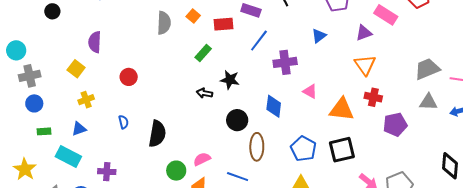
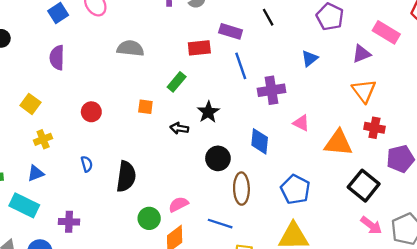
orange square: (193, 16) -> (145, 107), moved, turned -32
gray semicircle: (164, 23) -> (130, 48), turned -85
blue line: (259, 41) -> (241, 66), turned -55
purple semicircle: (95, 42) -> (57, 58), moved
black star: (230, 80) -> (208, 112), turned 30
black square: (342, 150) -> (364, 186), moved, turned -36

